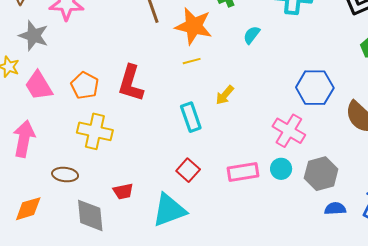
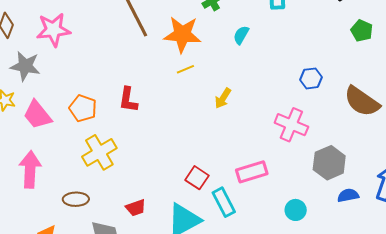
red L-shape: (131, 83) -> (128, 100), size x0.7
blue hexagon: (315, 88) -> (311, 78), size x0.6
cyan rectangle: (191, 117) -> (224, 202), moved
yellow cross: (95, 131) -> (99, 152), turned -36
cyan circle: (281, 169) -> (296, 210), moved

